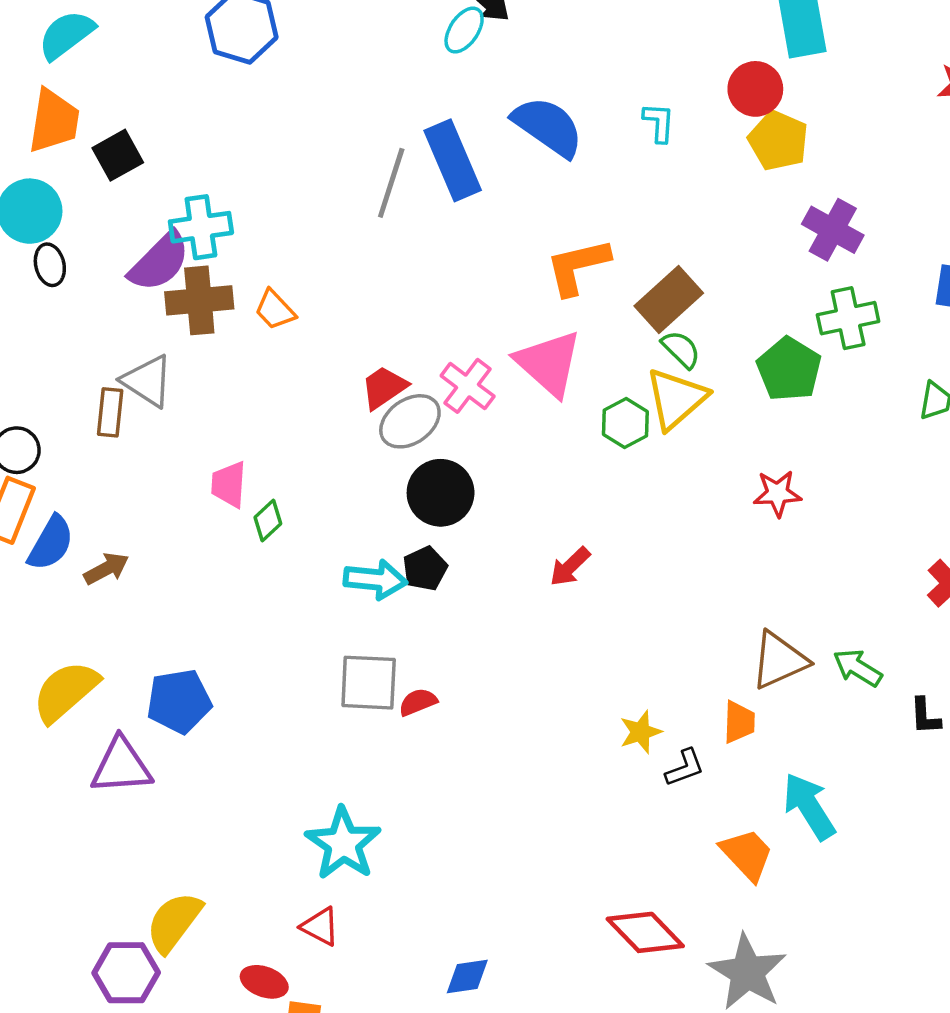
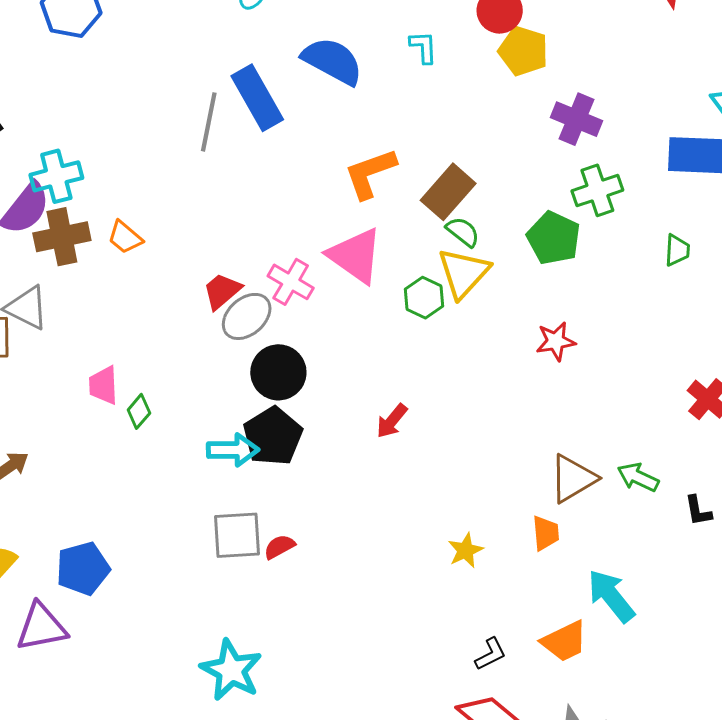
black pentagon: (425, 569) -> (273, 436), size x1.6
black L-shape: (685, 768) -> (491, 654), moved
orange trapezoid: (747, 854) -> (564, 641), turned 114

